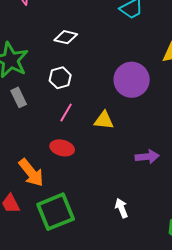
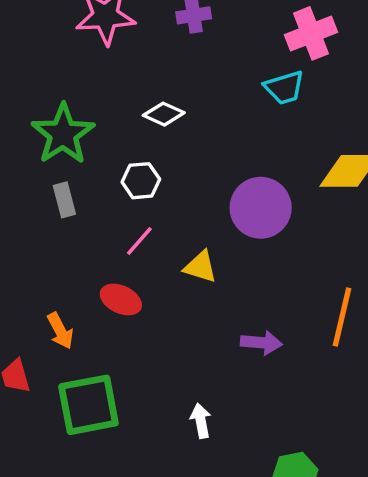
orange arrow: (31, 173) -> (60, 331), size x0.7

